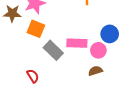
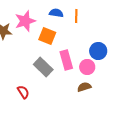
orange square: (36, 29) -> (47, 36), moved
pink rectangle: (77, 43) -> (66, 60), turned 72

